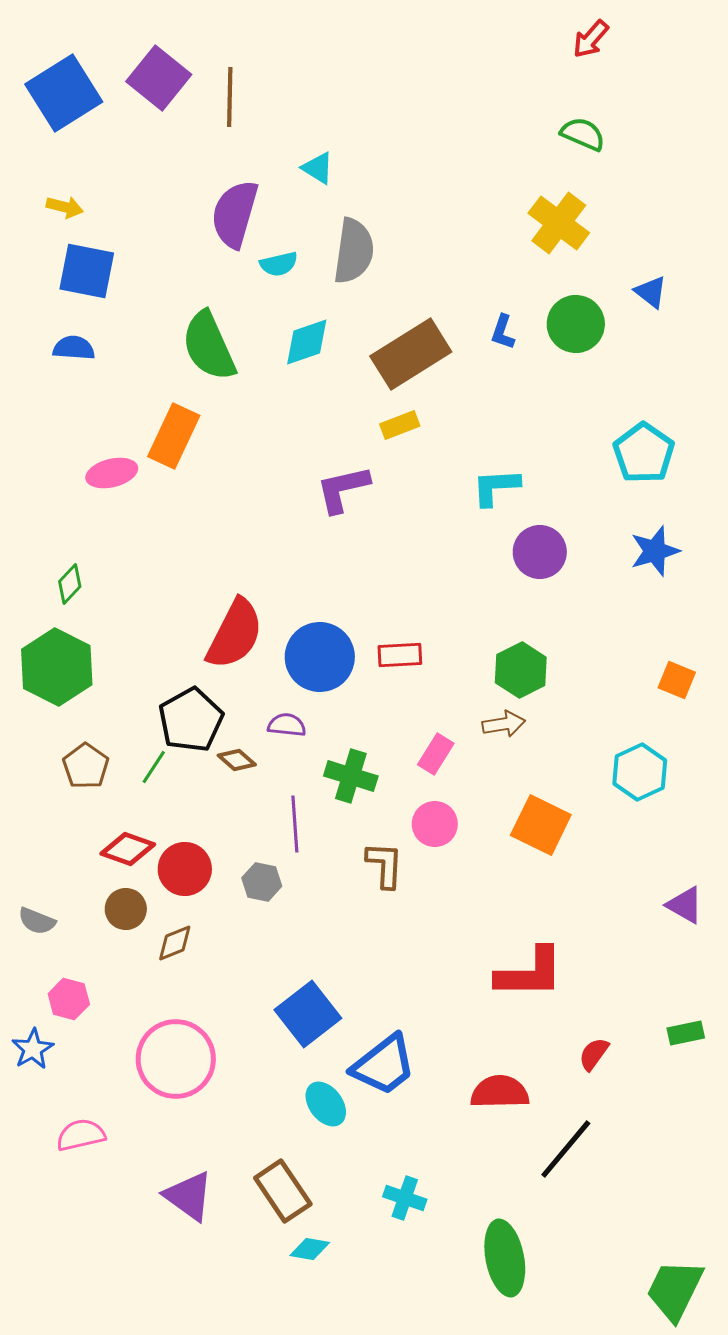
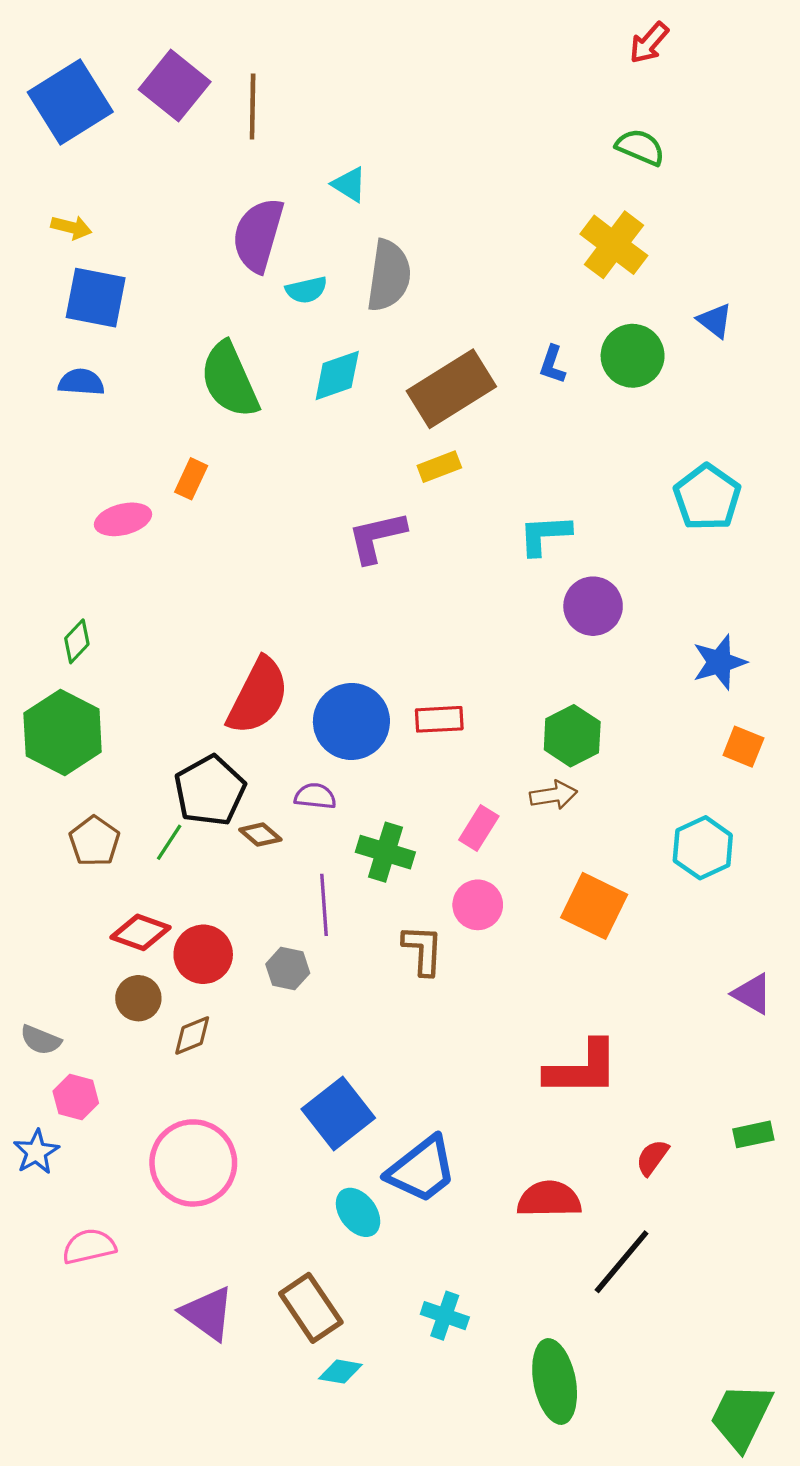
orange rectangle: (174, 436) -> (191, 479), size x0.6
blue star: (655, 551) -> (719, 662), moved
gray semicircle: (37, 921) -> (41, 1040), moved

